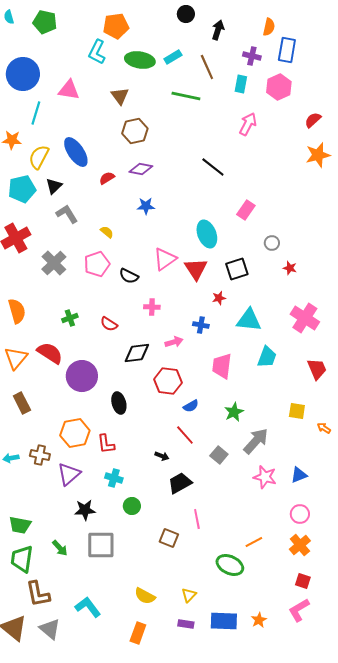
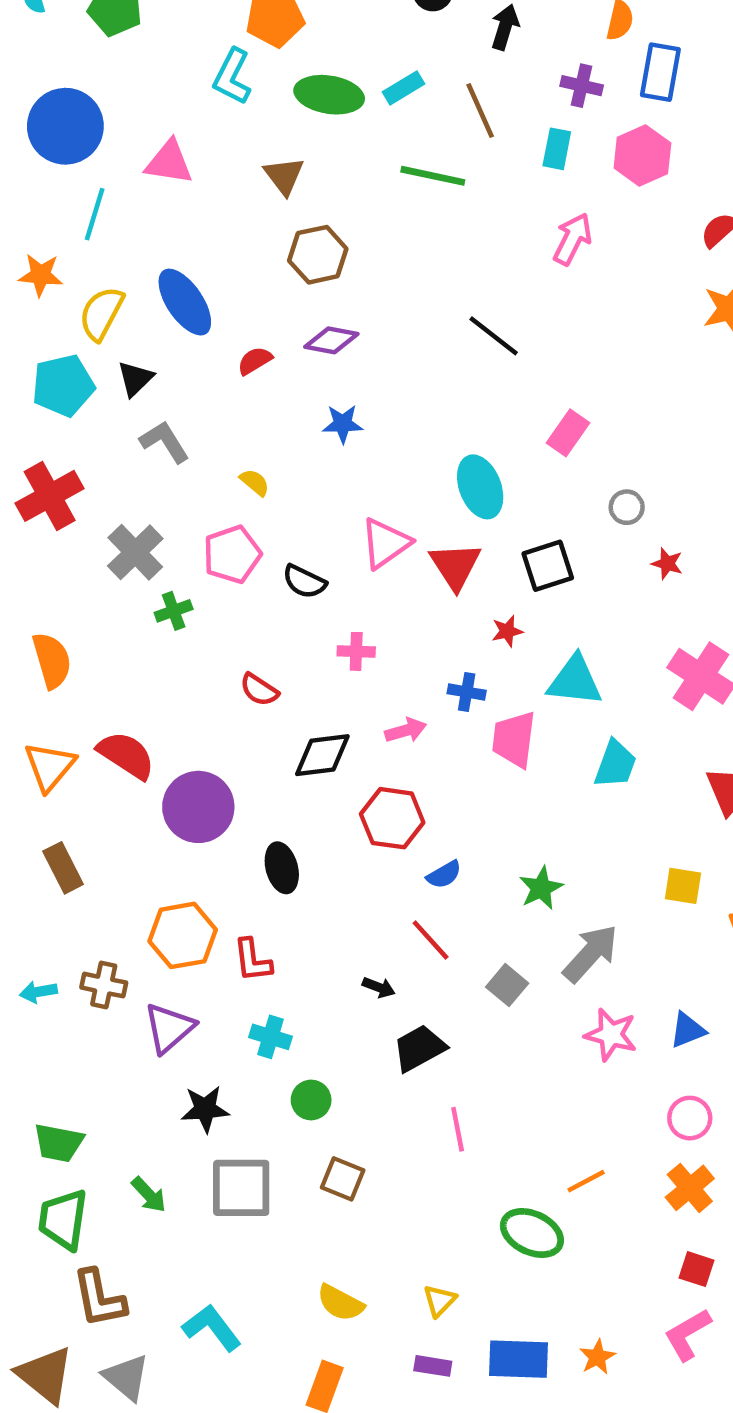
green cross: (70, 318) -> (174, 611), moved
pink trapezoid: (222, 366) -> (514, 739), moved
brown square: (169, 538) -> (343, 1179), moved

